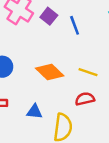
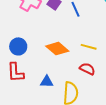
red semicircle: (85, 99) -> (87, 69), turned 42

